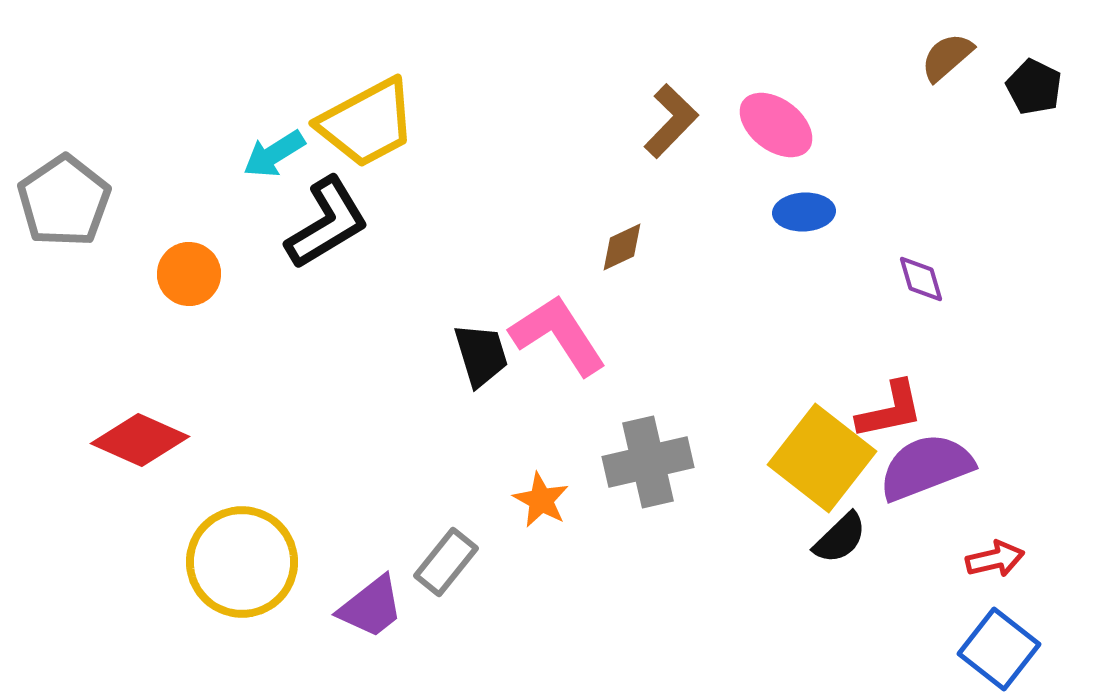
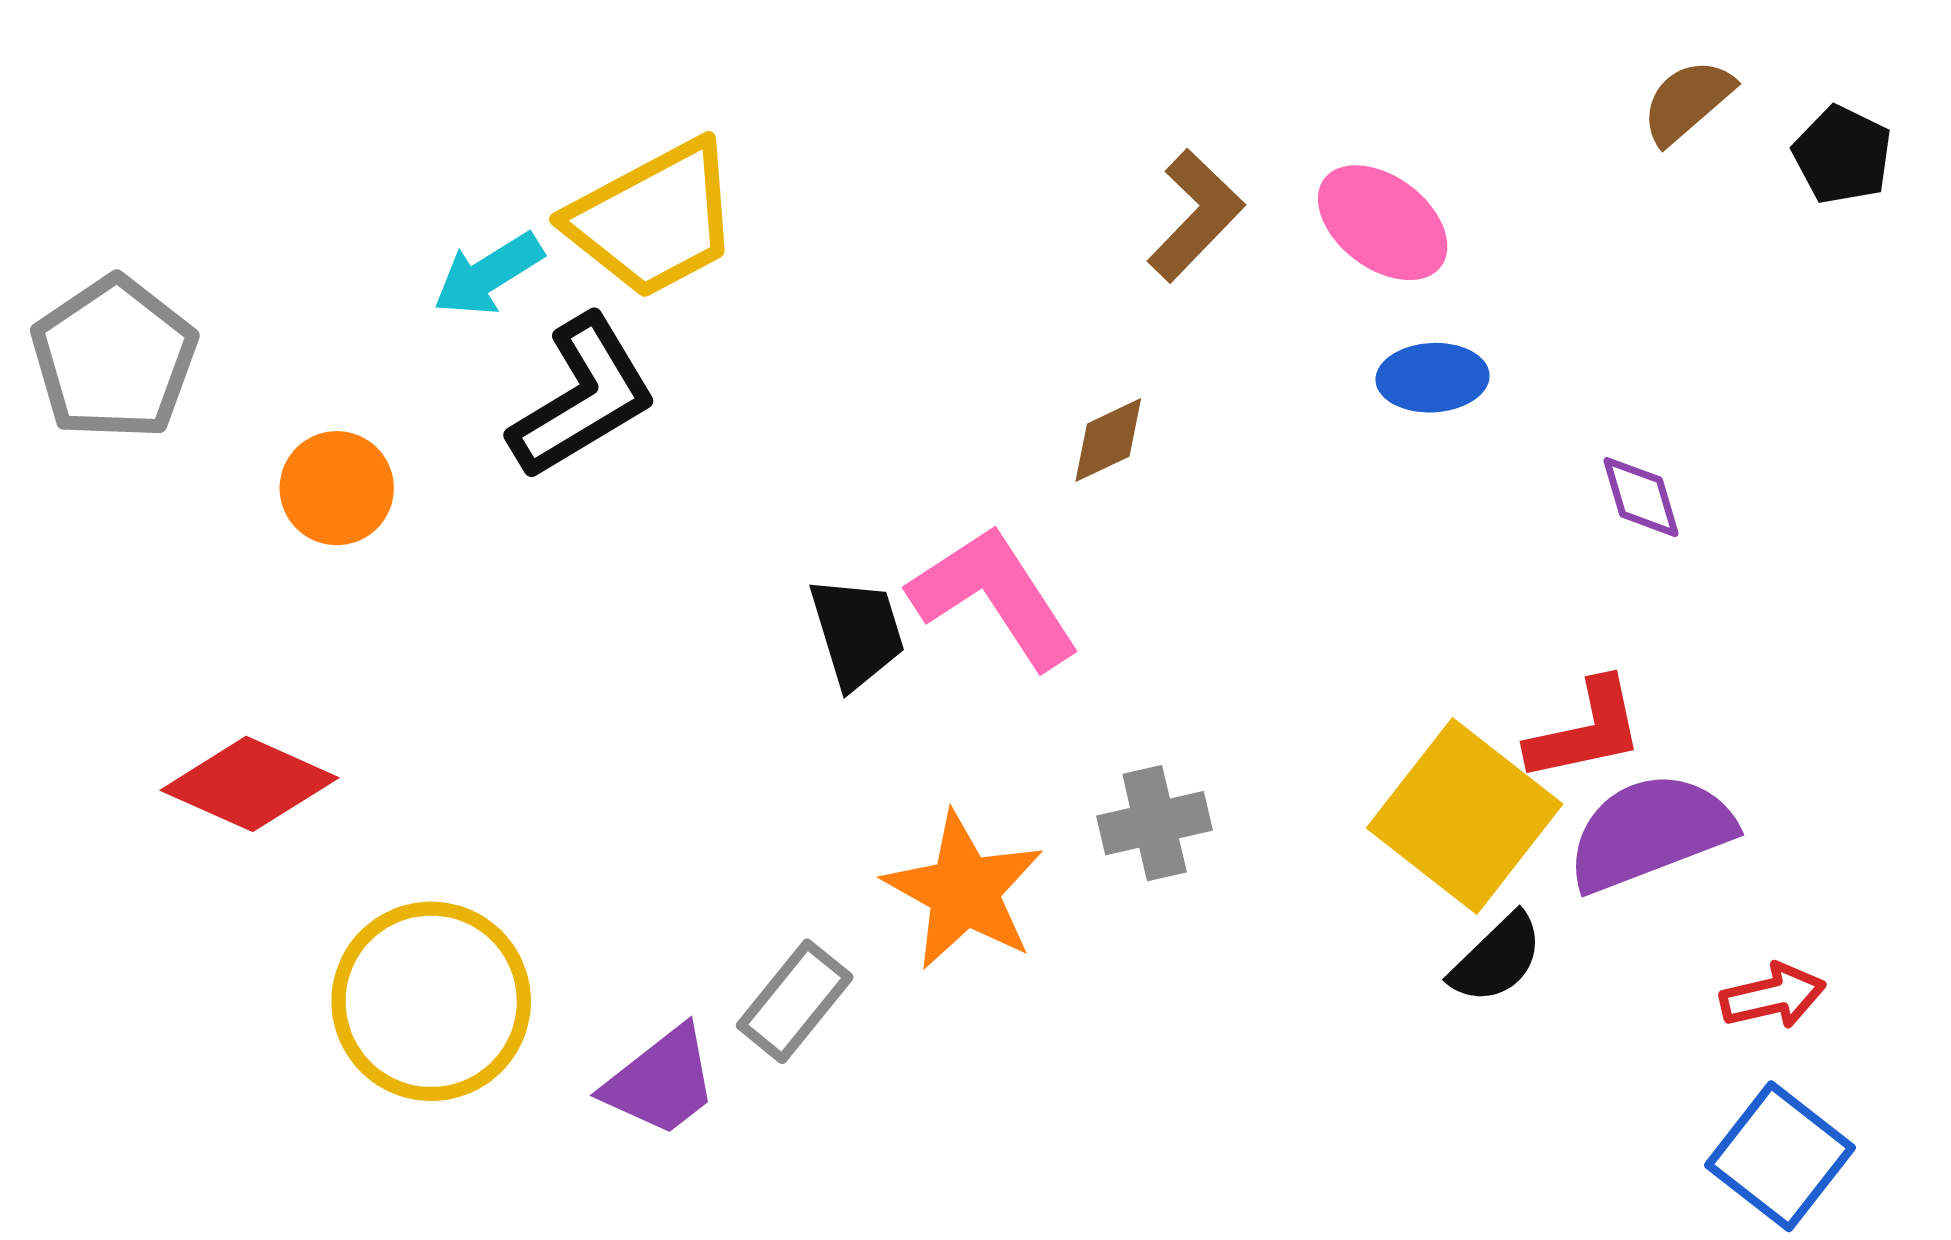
gray cross: (648, 462) -> (1155, 823), size x0.7
orange star: (541, 500) -> (964, 891), size x1.6

